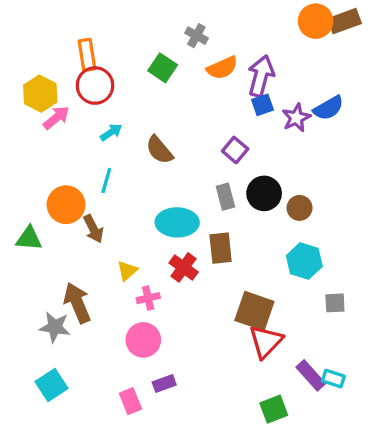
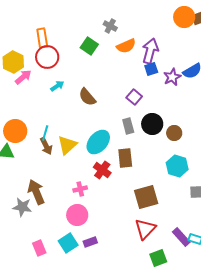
cyan line: (106, 181) -> (45, 133), moved
orange circle: (66, 205) -> (15, 131), moved
cyan ellipse: (177, 222) -> (98, 142), turned -50
yellow triangle: (127, 271) -> (67, 145), moved, size x1.5
brown square: (254, 311) -> (146, 197), turned -35
red triangle: (266, 342) -> (145, 229), moved
cyan square: (52, 385) -> (68, 243), moved
pink rectangle: (130, 401) -> (39, 248), moved

